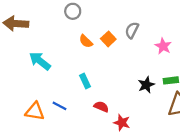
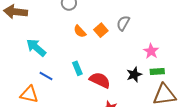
pink star: (163, 46) -> (151, 51), moved
blue line: (59, 106) -> (46, 76), moved
red semicircle: (101, 107) -> (100, 80), moved, size x1.5

